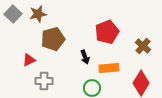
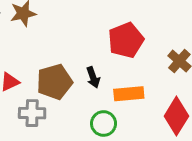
brown pentagon: (53, 39) -> (54, 82), moved

